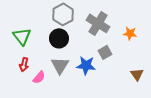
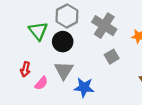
green triangle: (22, 36) -> (38, 31), moved
blue star: (86, 65) -> (84, 87), moved

